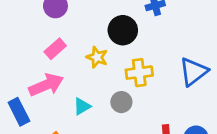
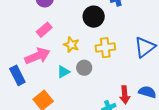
yellow star: (97, 57) -> (71, 45), moved
gray circle: (121, 102) -> (84, 68), moved

